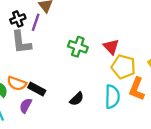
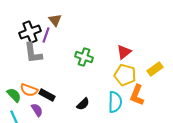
black cross: (18, 19) -> (30, 32), size x1.5
red triangle: (111, 47) -> (124, 52), moved, turned 35
purple semicircle: (26, 106) -> (37, 110), turned 120

